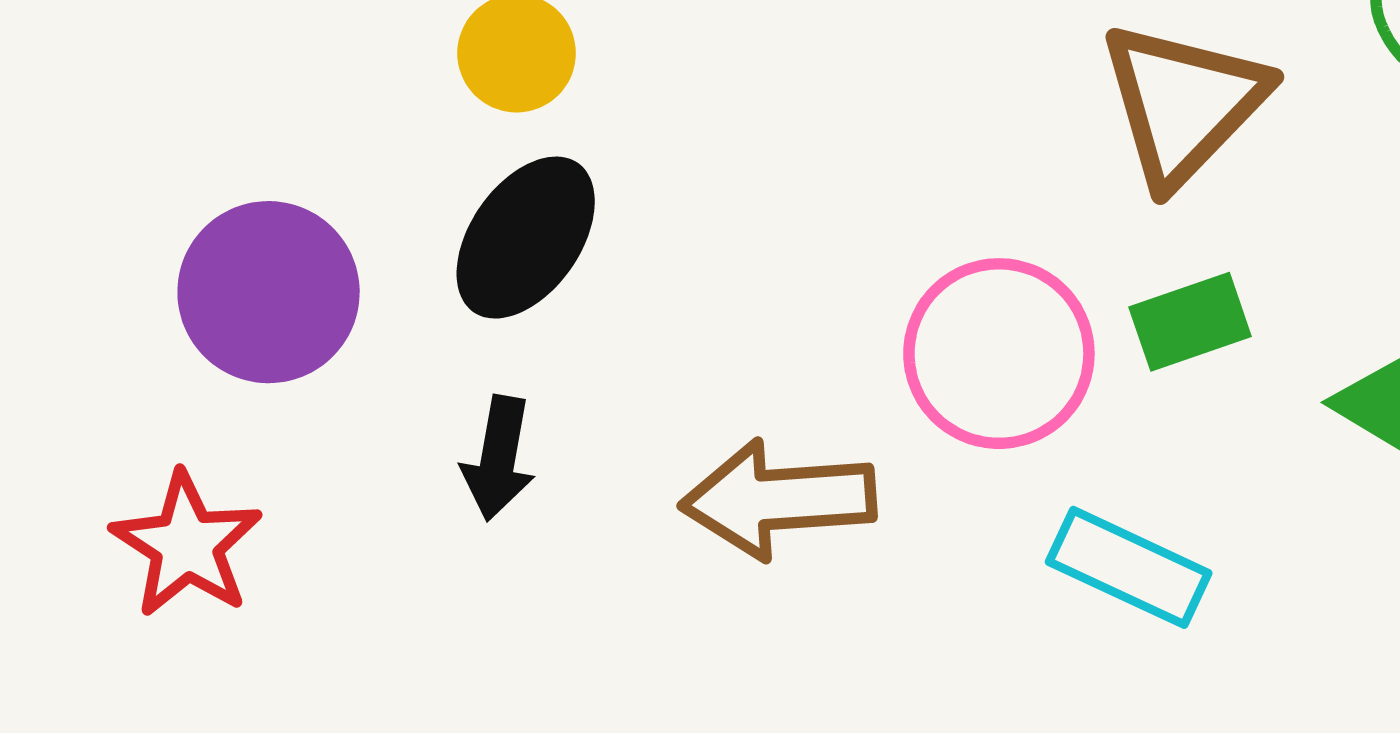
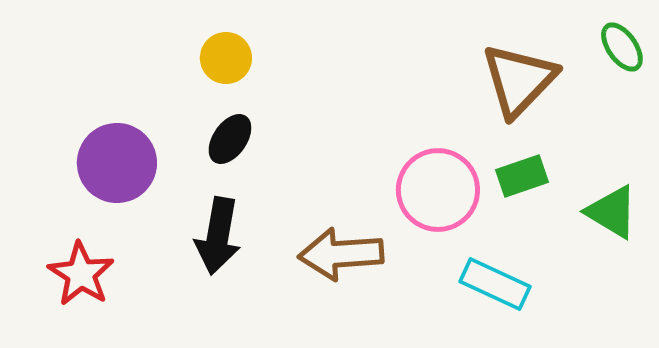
black ellipse: (526, 238) -> (230, 139), size x0.7
black arrow: (498, 458) -> (218, 236), size x1.4

